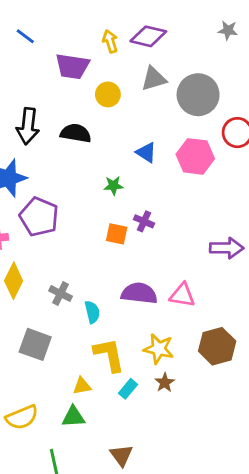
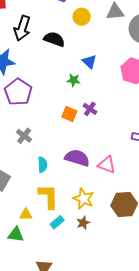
blue triangle: (146, 152) -> (89, 62), moved
gray cross: (61, 293) -> (24, 136), moved

